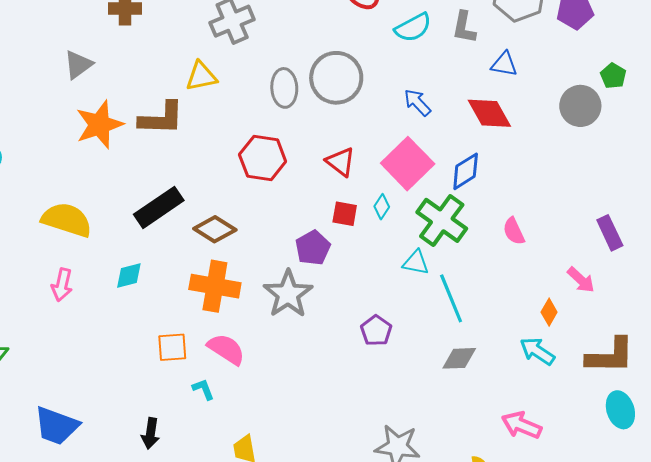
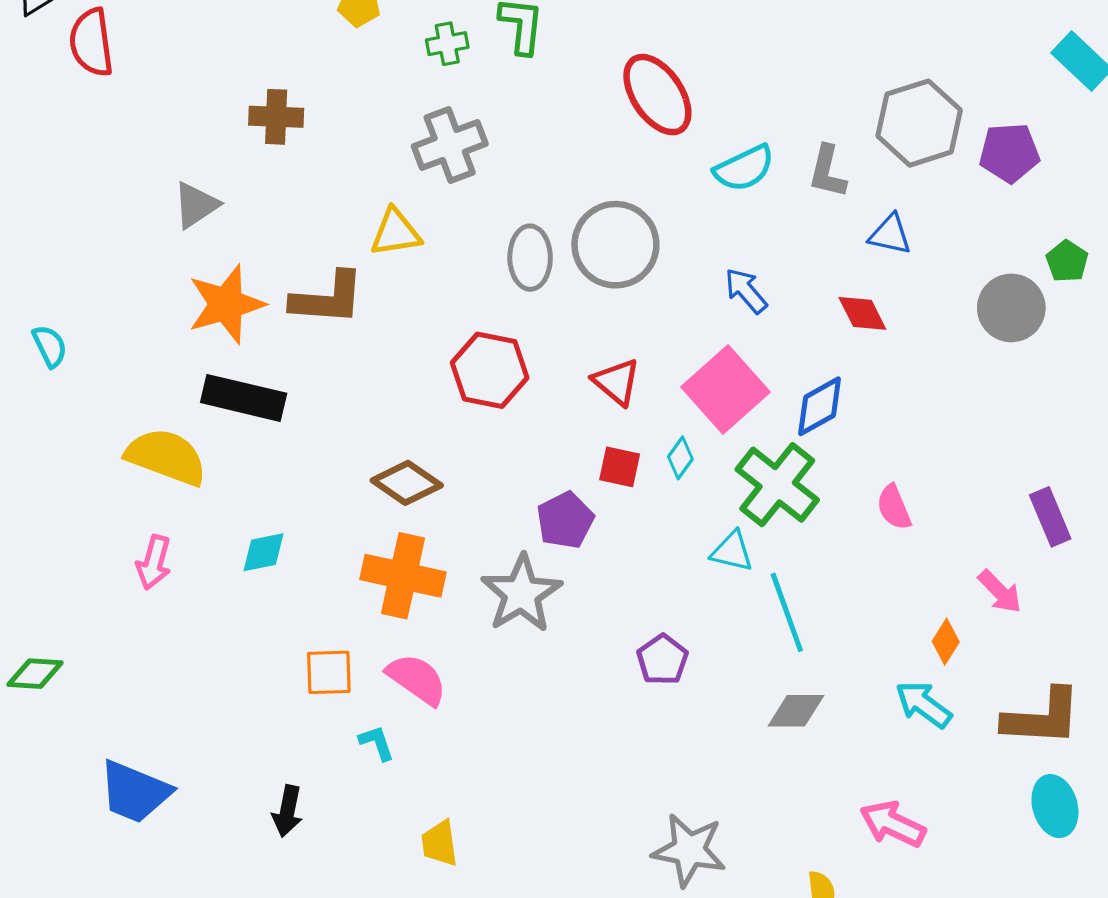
red diamond: (489, 113) -> (862, 313), size x0.7
black rectangle: (159, 207) -> (244, 398), moved, turned 45

